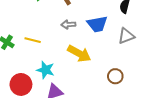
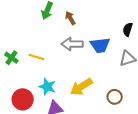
gray arrow: (68, 25) -> (72, 44), size x1.5
yellow arrow: (79, 54) -> (81, 87), moved, turned 115

